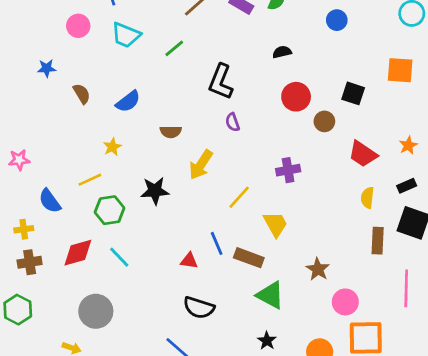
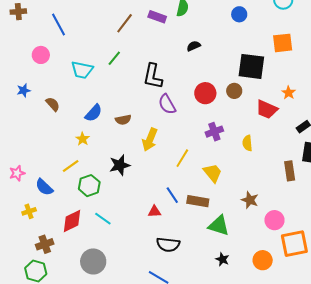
blue circle: (337, 20) -> (239, 14), moved
cyan trapezoid: (126, 35) -> (82, 70), moved
black square: (353, 93) -> (251, 66), size x1.6
red circle: (296, 97) -> (205, 93), moved
blue semicircle: (128, 101) -> (94, 113), moved
purple semicircle: (232, 122) -> (167, 104), size x1.5
orange star: (408, 145) -> (289, 93), moved
pink star: (19, 160) -> (17, 173), moved
yellow semicircle: (367, 198) -> (247, 143), moved
brown cross: (30, 262) -> (45, 244), moved

